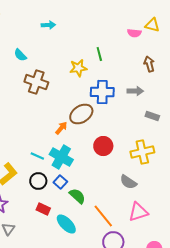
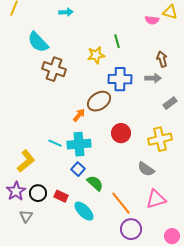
cyan semicircle: (20, 55) -> (38, 42), size x1.6
brown arrow: (149, 64) -> (162, 59), moved
gray rectangle: (152, 116) -> (170, 103), turned -56
cyan cross: (61, 157) -> (79, 144), turned -35
black circle: (38, 181) -> (38, 193), moved

